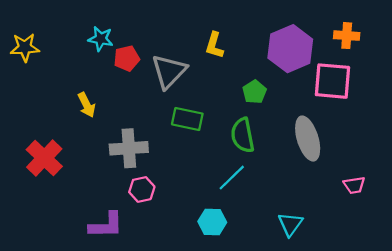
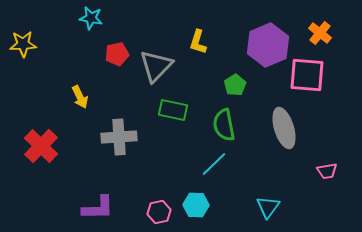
orange cross: (347, 36) -> (320, 33), turned 35
cyan star: (101, 39) -> (91, 18), moved
pink hexagon: (142, 189) -> (159, 212), moved

